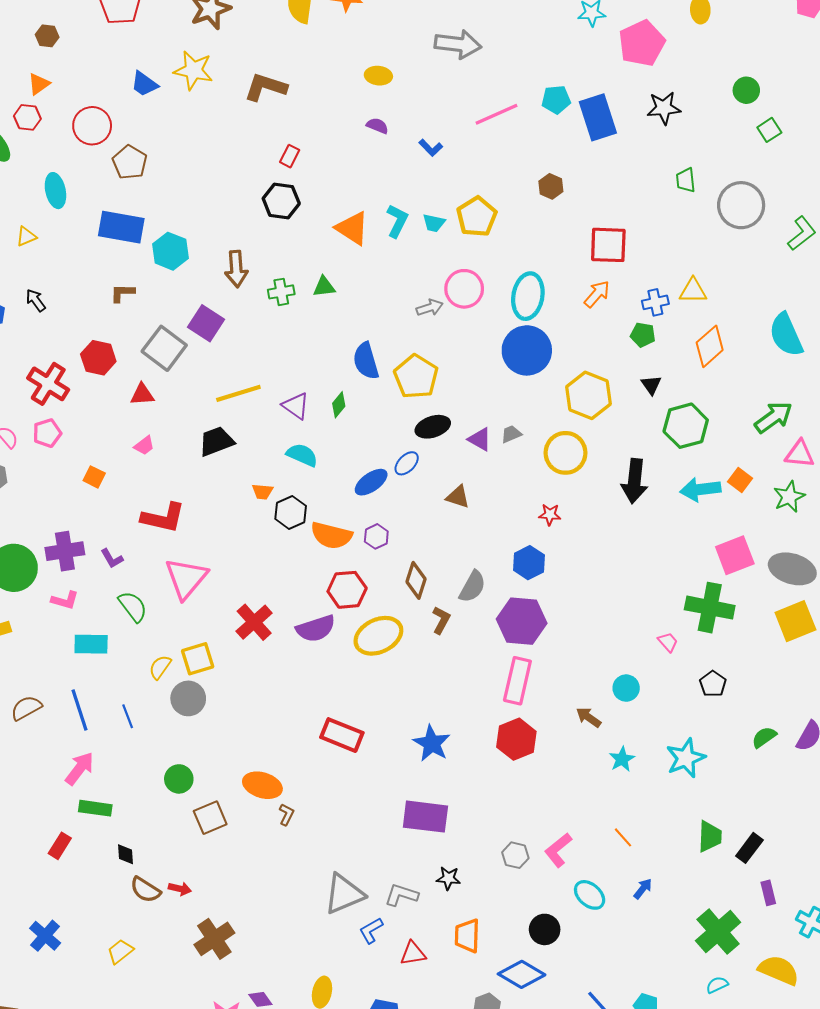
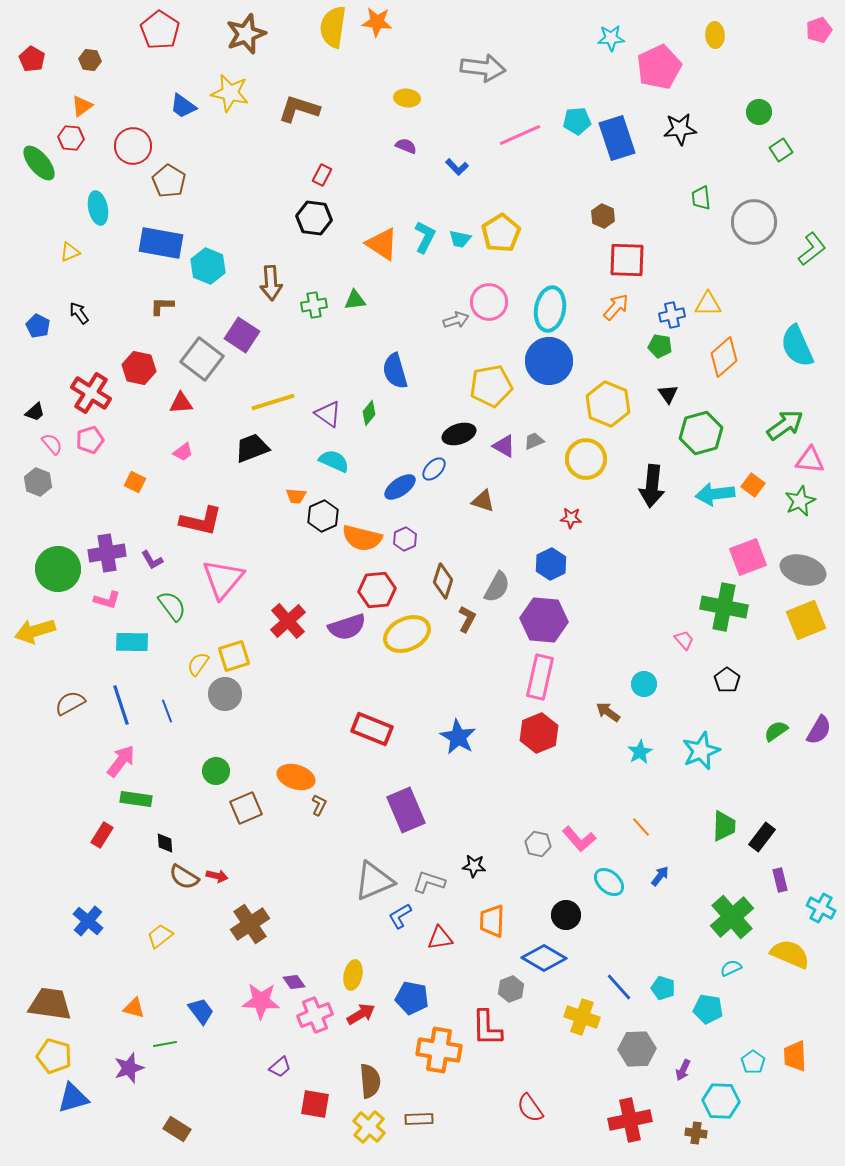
brown hexagon: (551, 186) -> (603, 216), moved
yellow pentagon: (416, 377) -> (491, 386), moved, turned 30
purple rectangle: (425, 817) -> (406, 810), moved, turned 60
pink L-shape: (558, 850) -> (579, 839), turned -92

